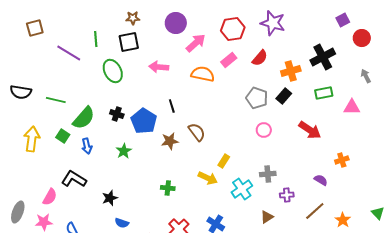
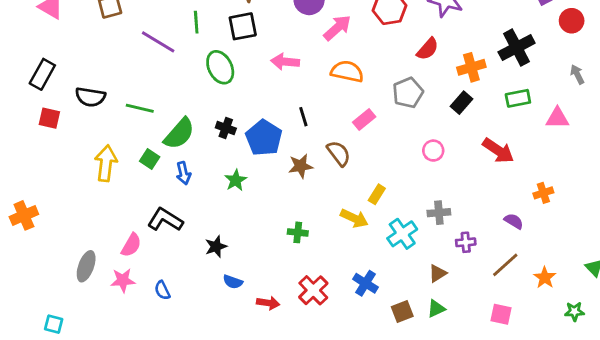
pink rectangle: (229, 60) -> (364, 120), moved
gray pentagon: (257, 98) -> (408, 93), moved, turned 30

